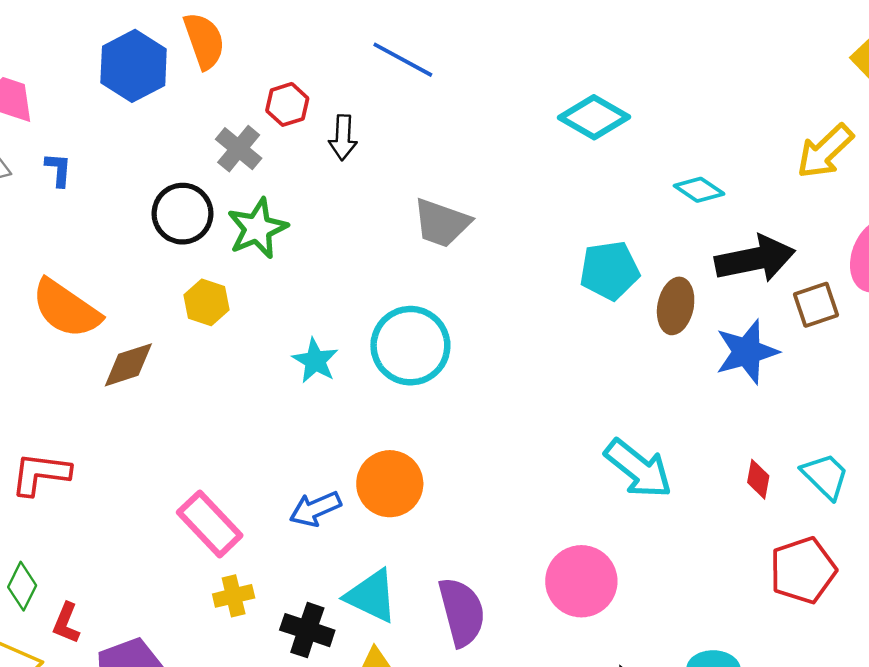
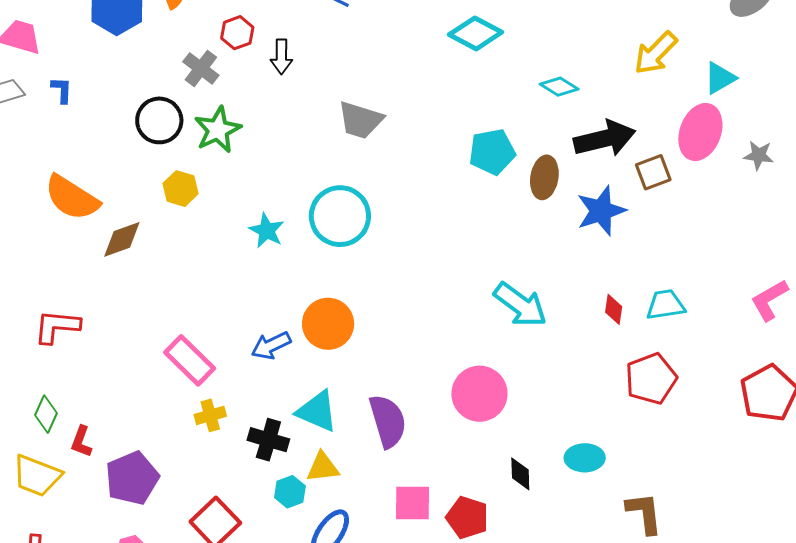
cyan trapezoid: (825, 476) -> (666, 305), turned -51

